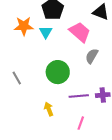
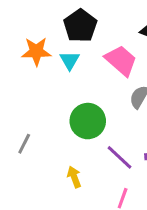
gray line: (17, 78) -> (24, 144), moved, turned 56
purple line: (79, 96) -> (120, 157), turned 48

